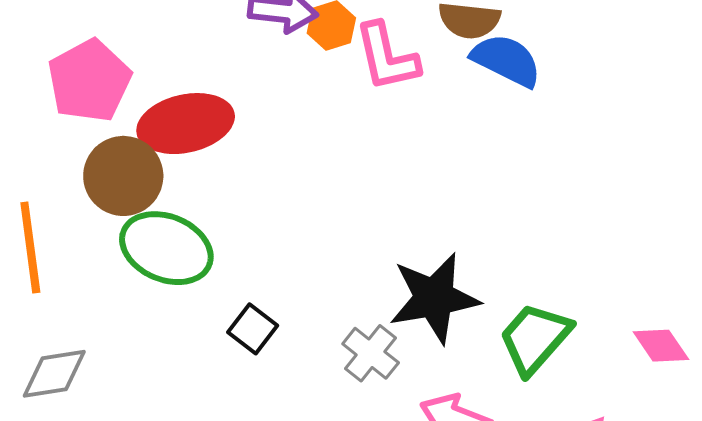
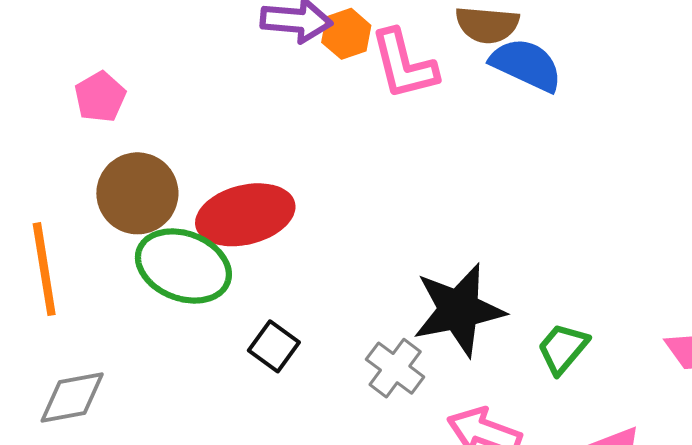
pink pentagon: (89, 81) -> (100, 97), size x0.6
red ellipse: (186, 124) -> (245, 215), moved
green trapezoid: (535, 338) -> (563, 348), size x0.7

